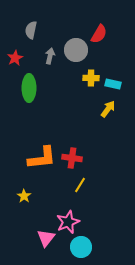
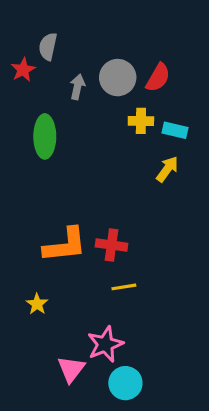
red semicircle: (99, 34) -> (158, 78), moved
red star: (15, 58) -> (23, 70), moved
yellow line: (80, 185) -> (124, 287), turned 49

